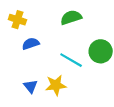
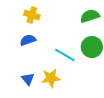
green semicircle: (71, 17) -> (90, 16), moved
yellow cross: (17, 20) -> (32, 15), moved

